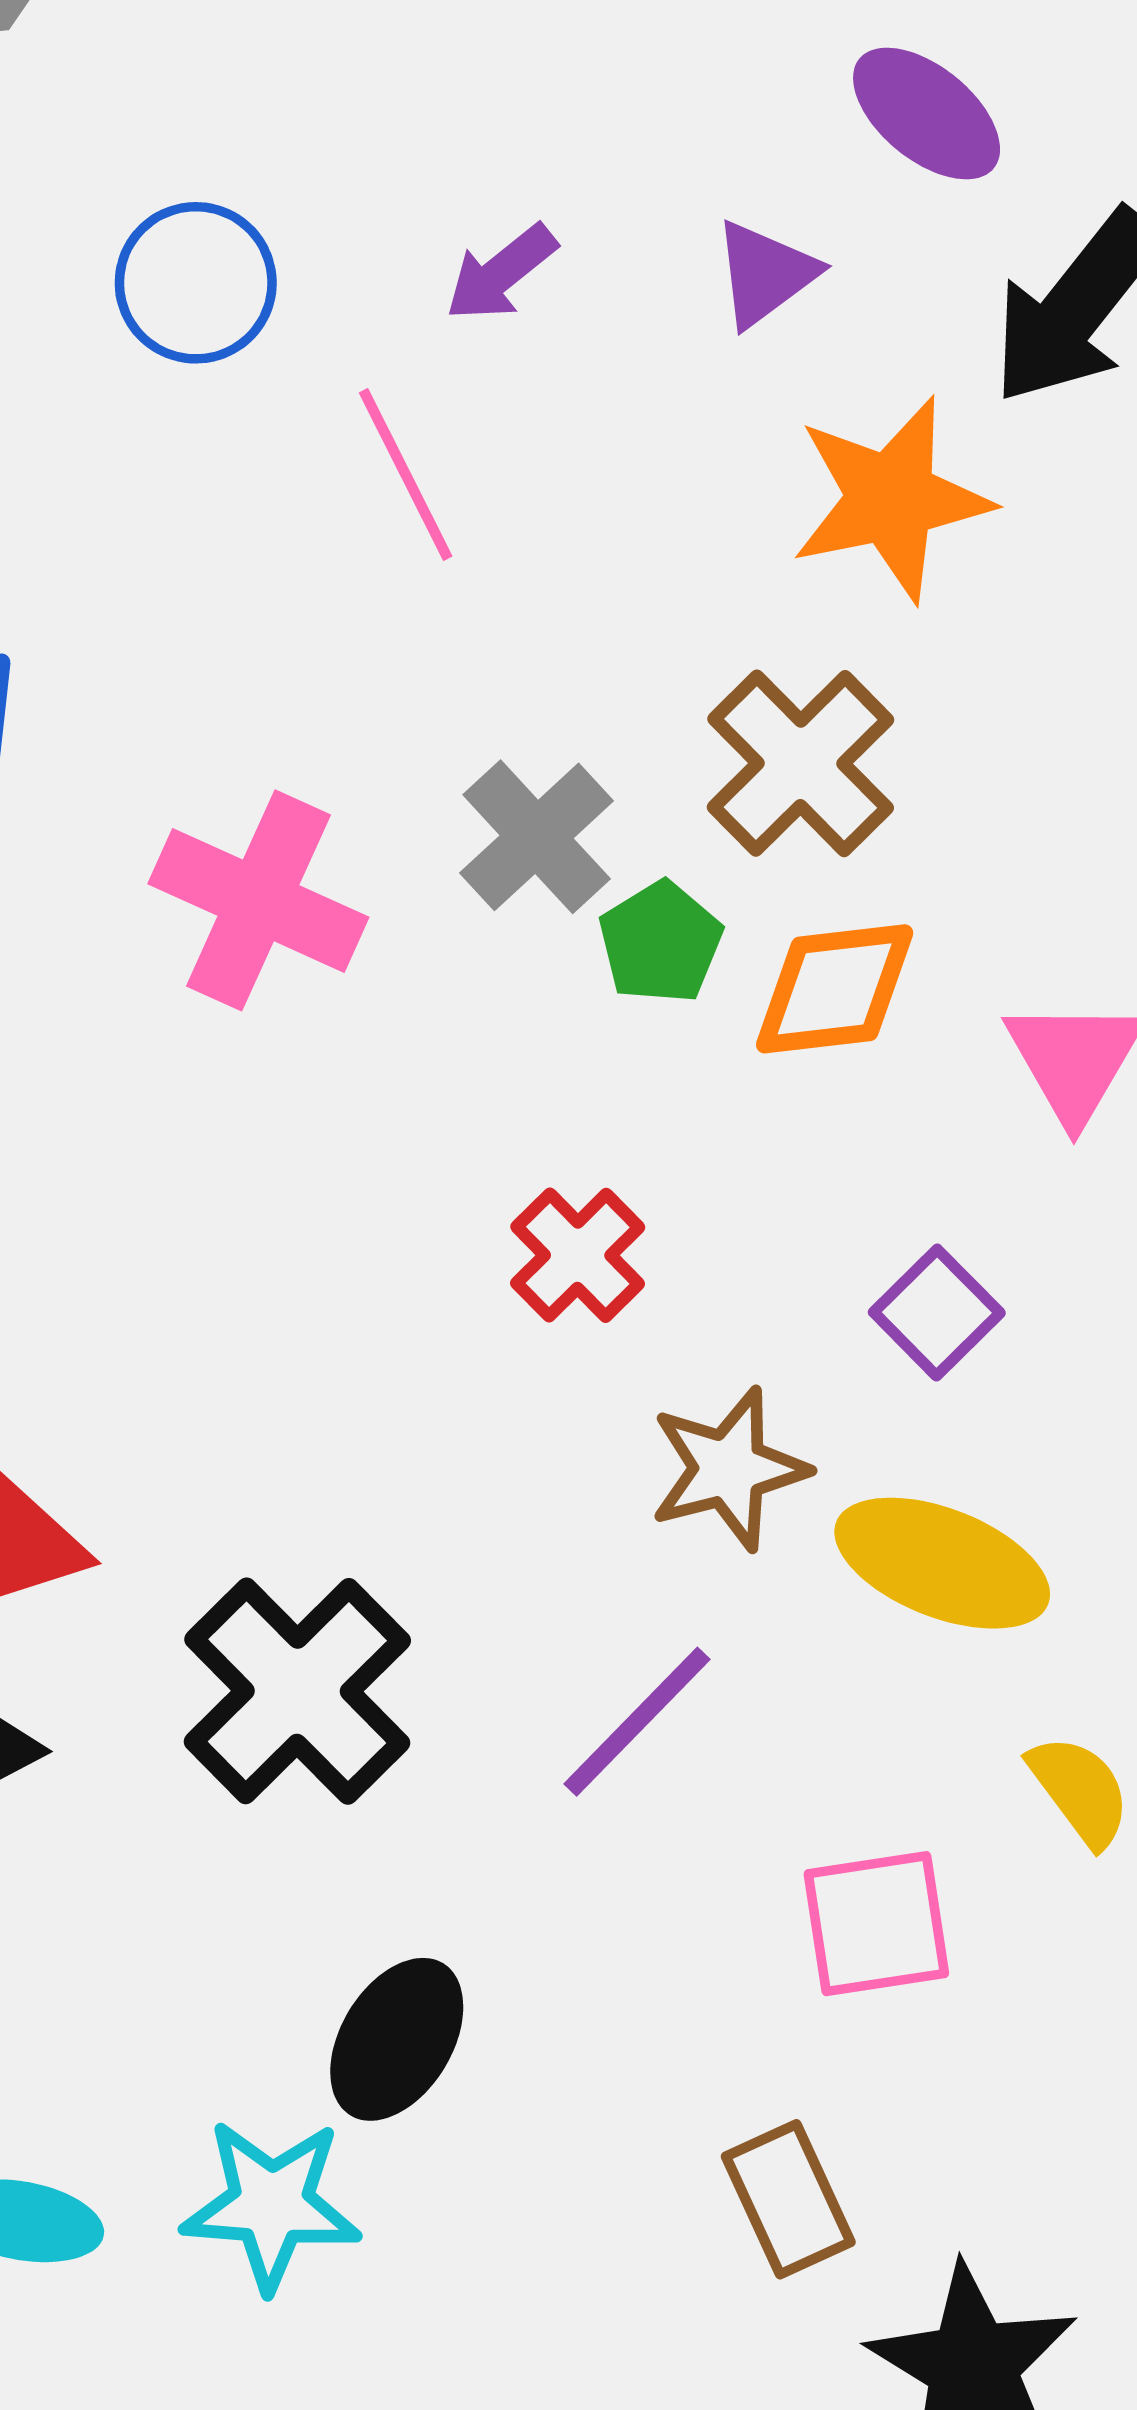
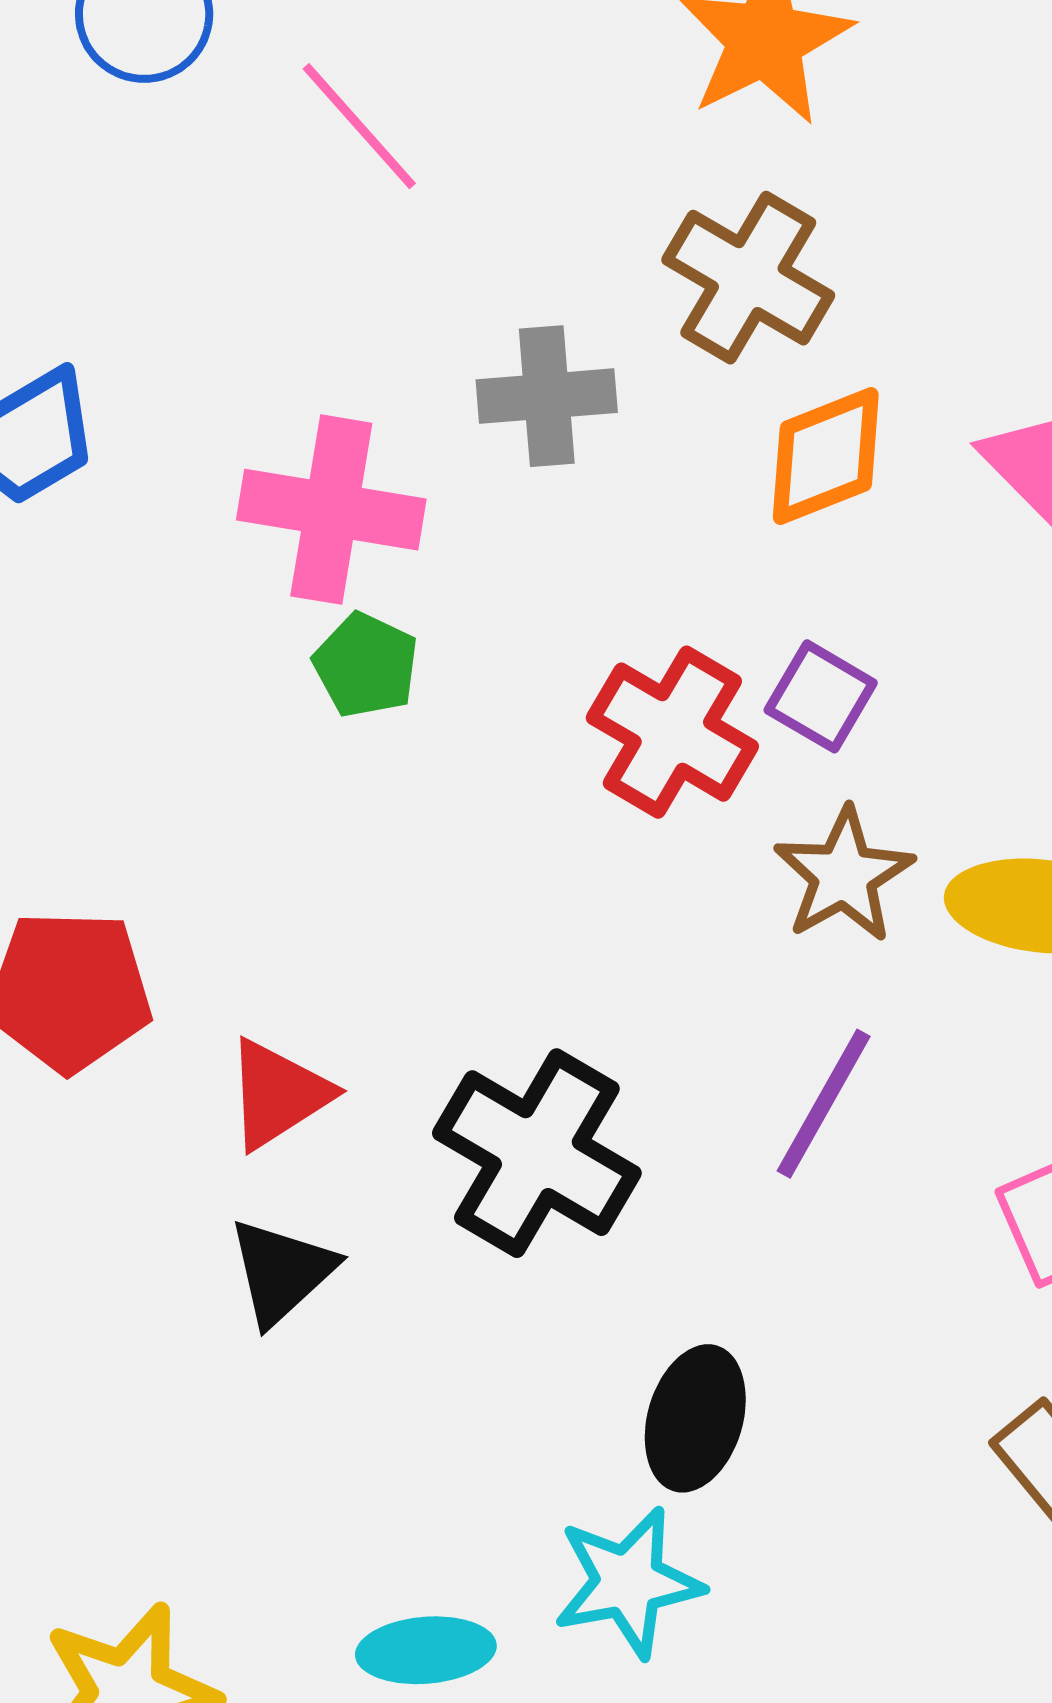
gray cross: (537, 837) -> (547, 396), turned -37
green pentagon: (661, 942) -> (366, 665), moved
red cross: (578, 1255) -> (672, 732), size x1.4
purple square: (937, 1313) -> (821, 696), moved

